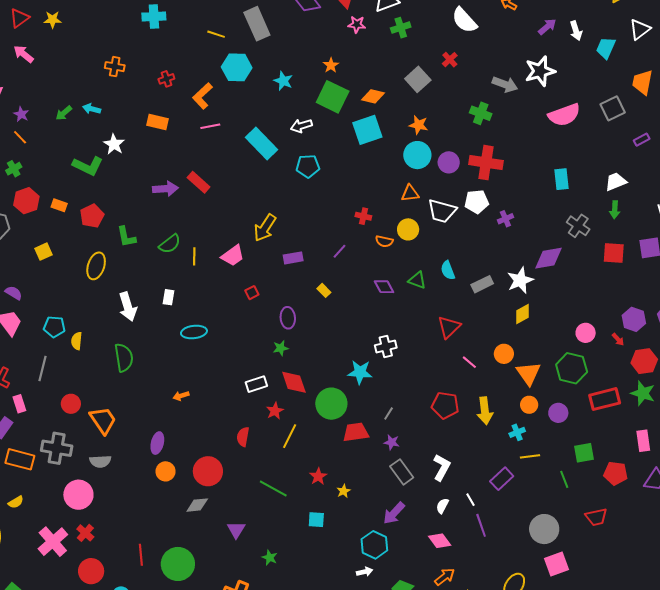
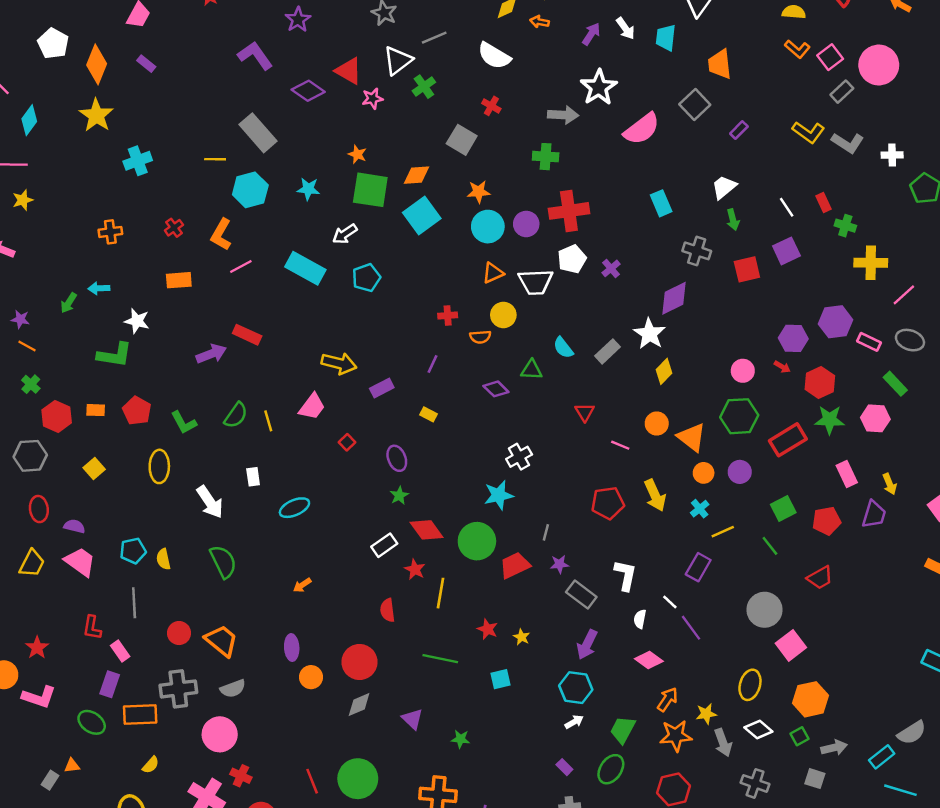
yellow arrow: (265, 228) -> (339, 363), turned -92
red triangle: (449, 327) -> (585, 412), size x0.7

